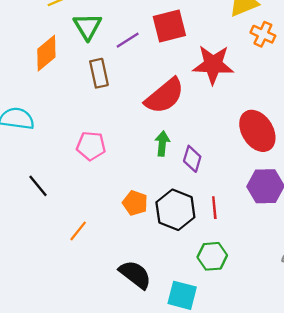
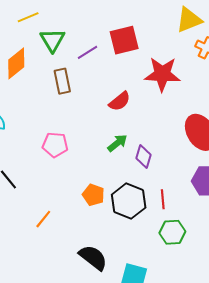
red semicircle: (165, 96) -> (120, 101), size x0.6
green arrow: (162, 144) -> (117, 143), turned 45
green hexagon: (212, 256) -> (172, 232), moved

